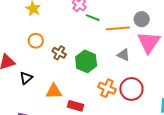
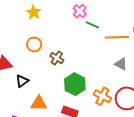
green hexagon: (86, 61) -> (75, 84), moved
orange triangle: (54, 91) -> (39, 103), moved

